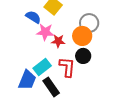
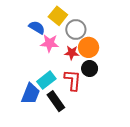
gray circle: (89, 23) -> (76, 30), moved
red star: (58, 41) -> (72, 53), moved

